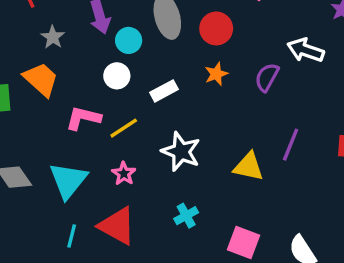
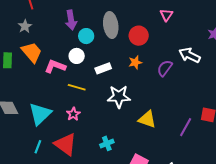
gray star: (53, 37) -> (25, 26), moved
pink L-shape: (83, 118) -> (55, 66), moved
yellow line: (124, 128) -> (77, 87), turned 42
purple line: (291, 145) -> (186, 127), moved
white star: (181, 152) -> (119, 97), moved, turned -30

